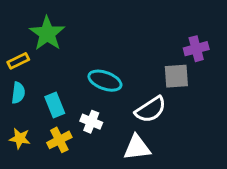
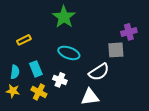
green star: (47, 33) -> (64, 17), moved
yellow rectangle: (18, 61) -> (24, 40), moved
cyan semicircle: (18, 93) -> (15, 72), moved
yellow cross: (59, 140) -> (39, 92), turned -35

